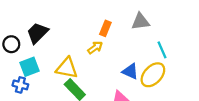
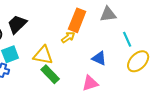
orange rectangle: (105, 28) -> (77, 20), size x1.6
yellow ellipse: (153, 75) -> (138, 61), moved

